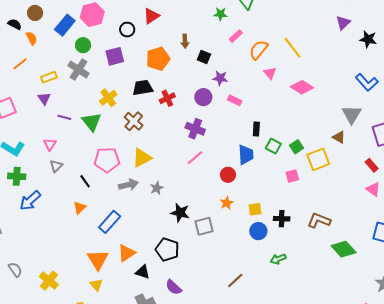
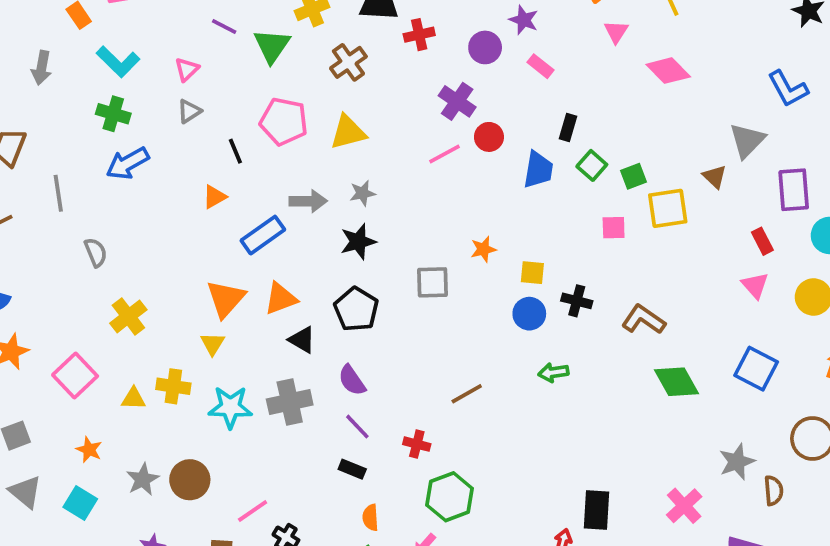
red circle: (228, 175) -> (489, 137), moved
gray arrow: (128, 185) -> (308, 201), moved
black star: (180, 213) -> (358, 242), moved, turned 30
gray semicircle: (15, 270) -> (96, 252), moved

